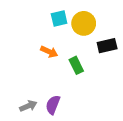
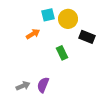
black rectangle: (107, 46) -> (87, 37), turned 35
orange arrow: (49, 52) -> (33, 34), moved, turned -56

